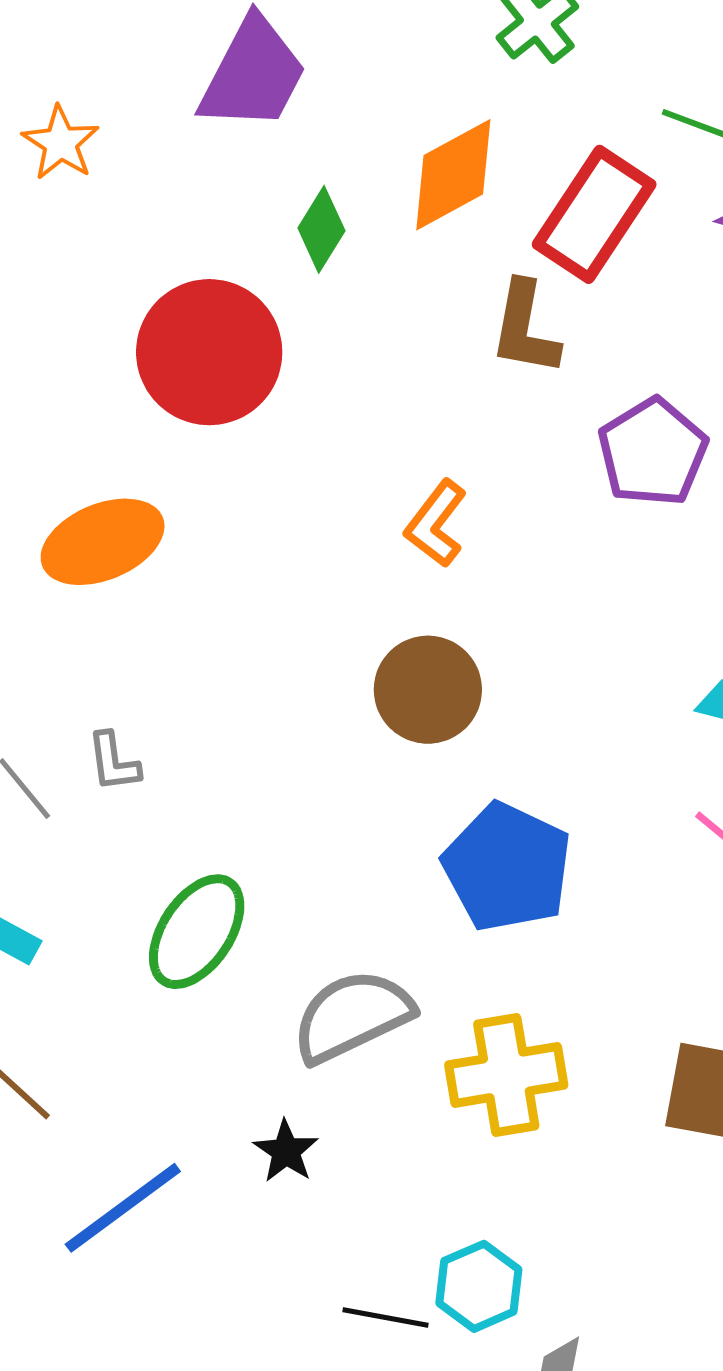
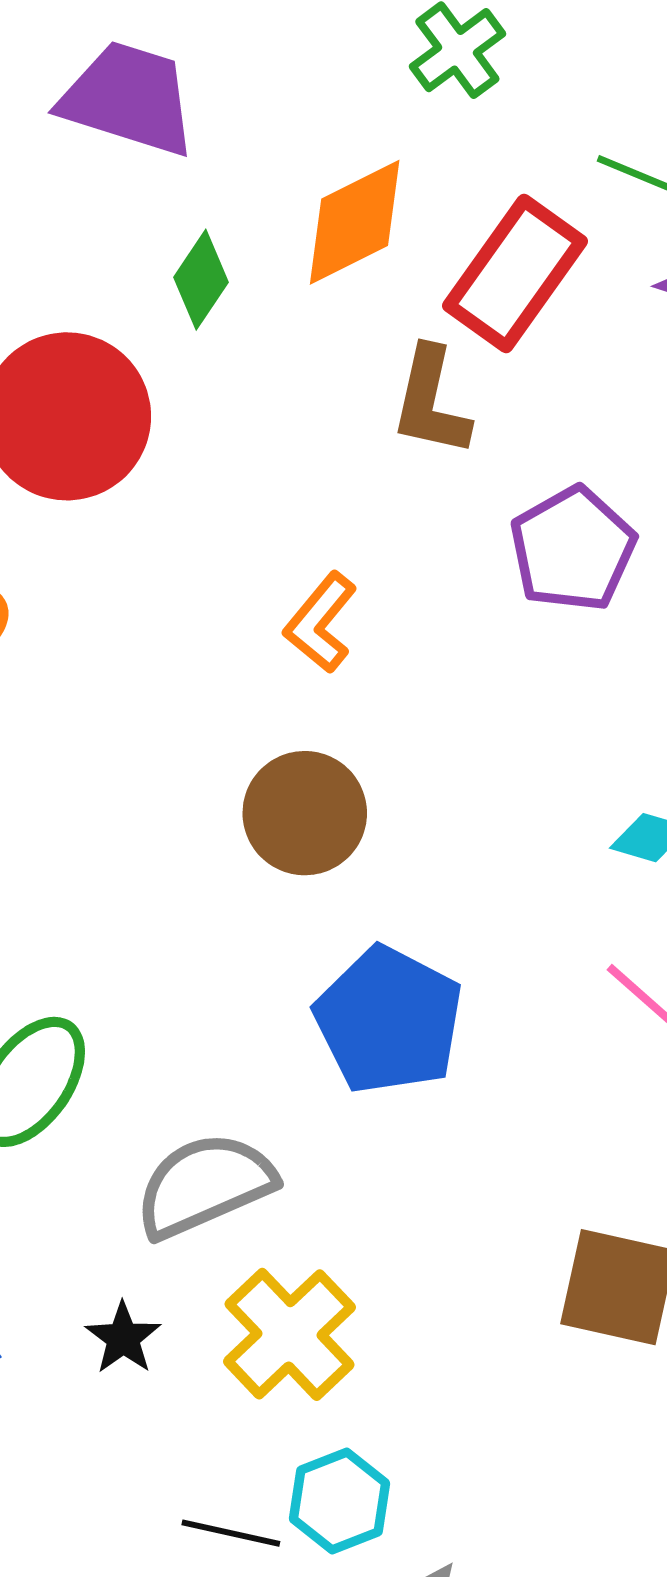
purple trapezoid: (253, 74) -> (129, 98), turned -102
yellow cross: (506, 1075) -> (290, 1334), moved, turned -36

